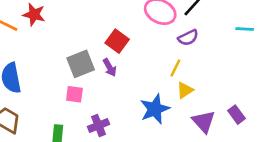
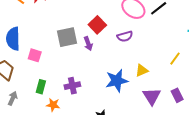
purple semicircle: (188, 38) -> (125, 36), moved
yellow line: (175, 68) -> (175, 59), moved
pink square: (74, 94) -> (35, 55), moved

